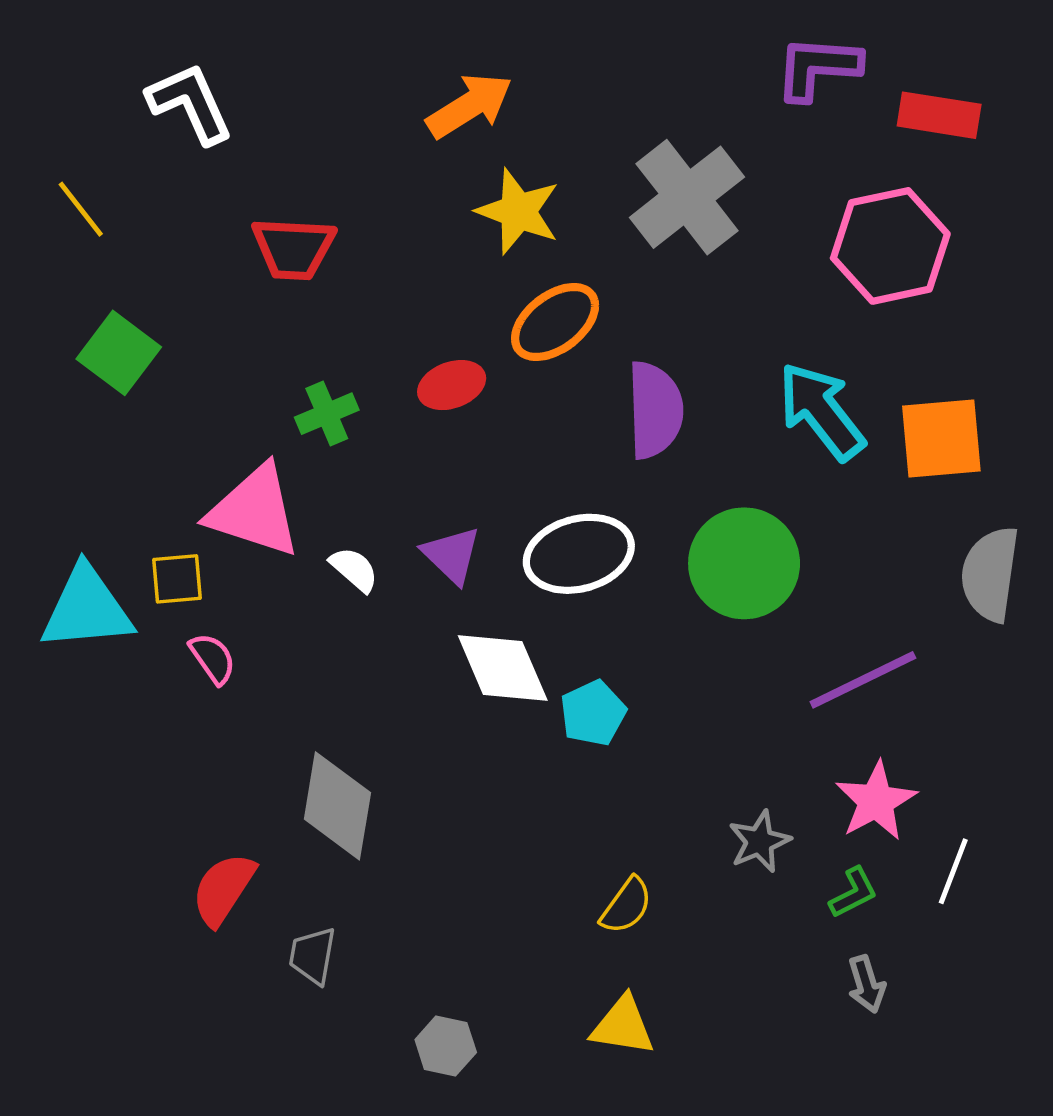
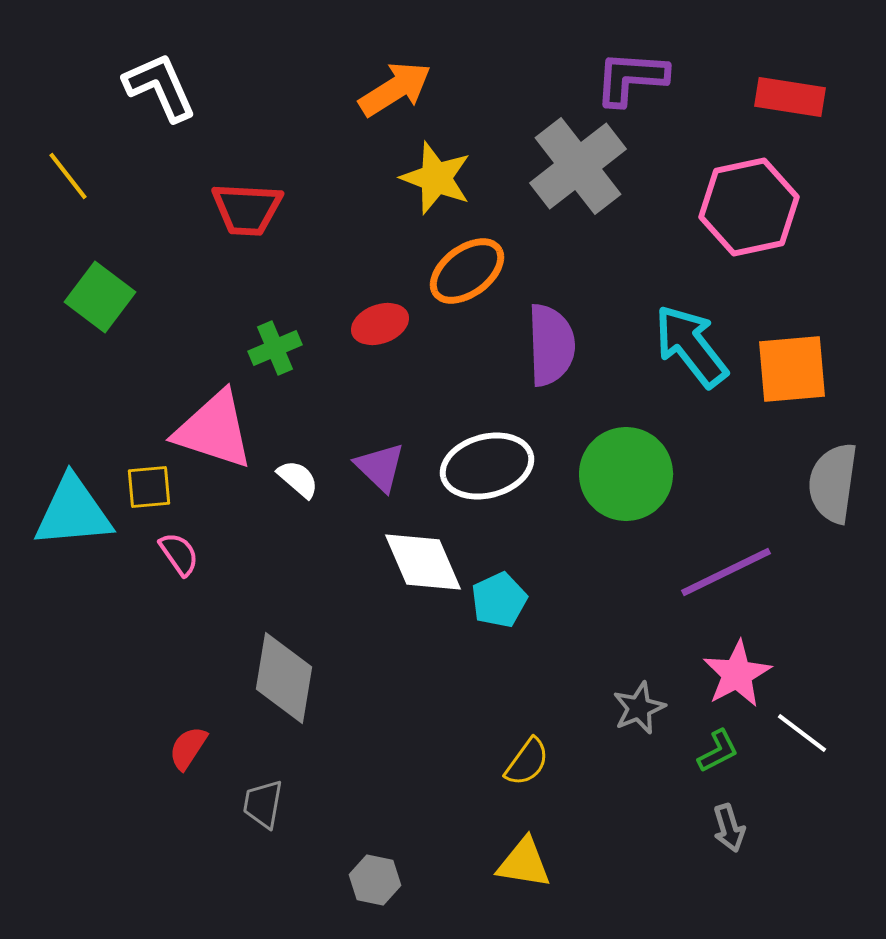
purple L-shape: (818, 68) -> (631, 78), moved
white line: (953, 871) -> (802, 733), turned -74
red semicircle: (223, 889) -> (188, 748), size x0.7

